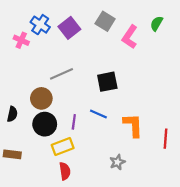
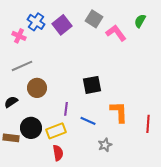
pink L-shape: (130, 37) -> (116, 33), turned 110
gray line: (61, 74) -> (22, 66), moved
black square: (107, 82) -> (92, 85), moved
black semicircle: (12, 114) -> (11, 102), turned -136
blue line: (98, 114) -> (88, 121), moved
black circle: (45, 124) -> (31, 128), moved

